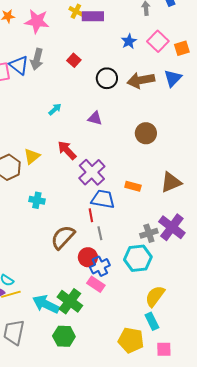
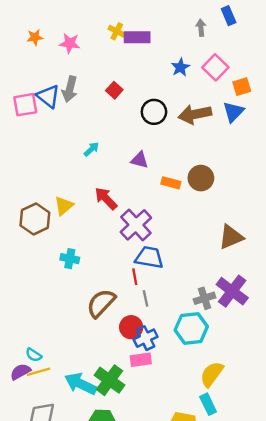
pink star: (37, 21) -> (70, 43), size x0.7
orange square: (182, 48) -> (242, 87), moved
orange rectangle: (133, 186) -> (171, 183), moved
pink rectangle: (96, 284) -> (141, 360), turned -42

